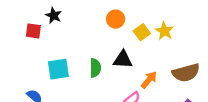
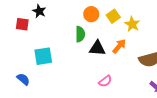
yellow square: (142, 32) -> (113, 16), moved
green semicircle: (95, 68) -> (80, 34), moved
orange arrow: (149, 80) -> (119, 46), moved

